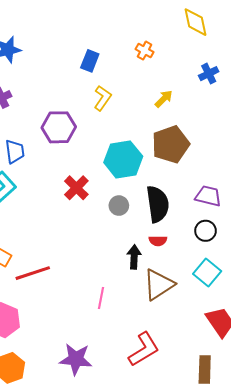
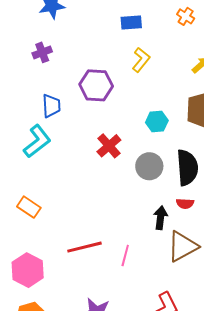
blue rectangle: (90, 61) -> (131, 23), turned 60
cyan hexagon: (123, 159) -> (157, 121), size x0.6
gray circle: (119, 206) -> (149, 166), size x1.4
red line: (33, 273) -> (84, 247), moved

